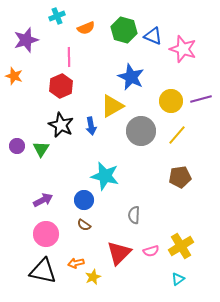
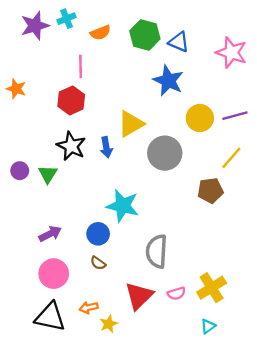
purple star: (26, 40) -> (35, 26), moved
pink star: (183, 49) -> (231, 53), moved
blue star: (131, 77) -> (168, 81), moved
yellow line: (177, 135) -> (231, 158), moved
brown pentagon: (180, 177) -> (210, 191), moved
gray semicircle: (134, 215) -> (157, 251), size x1.6

